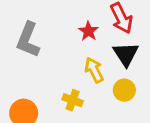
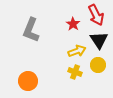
yellow arrow: (94, 70) -> (77, 51), turned 96
yellow cross: (73, 100) -> (75, 72), moved

